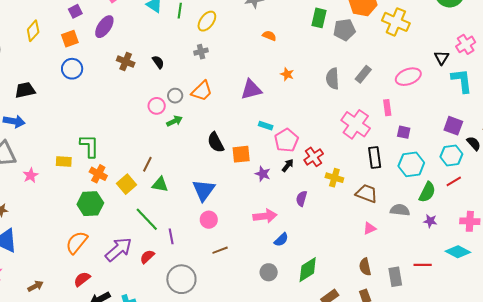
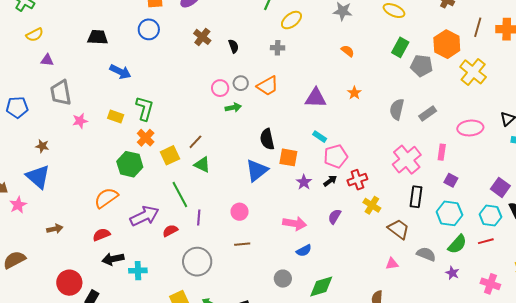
blue arrow: (14, 121) -> (120, 72), moved
blue triangle: (204, 190) -> (257, 170), moved

